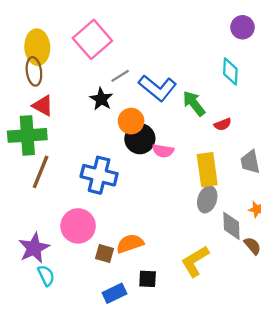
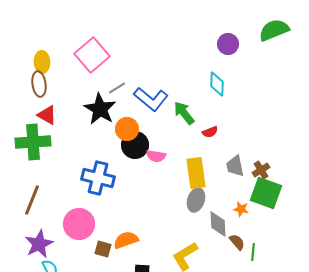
yellow ellipse: (37, 47) -> (42, 62), size x0.7
black star: (101, 99) -> (100, 109), size x1.5
brown line: (41, 172) -> (32, 200), moved

